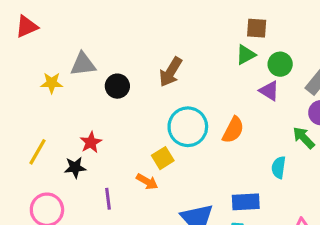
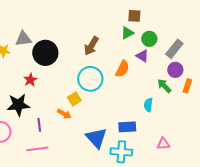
brown arrow: (171, 72) -> (91, 46), moved
black circle: (117, 86) -> (45, 53), size x1.6
orange semicircle: (233, 130) -> (122, 69), moved
red star: (91, 142) -> (30, 80), moved
black star: (75, 167) -> (18, 105), size x1.6

